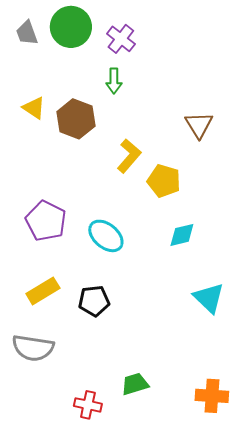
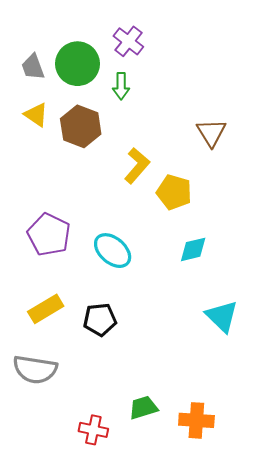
green circle: (71, 27) -> (77, 64), moved
gray trapezoid: (27, 33) -> (33, 67), moved
orange cross: (212, 396) -> (196, 420), moved

